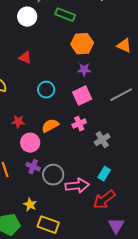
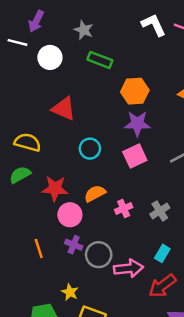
green rectangle: (65, 15) -> (100, 60), moved
white circle: (27, 17) -> (50, 57), moved
red triangle: (25, 58) -> (64, 109), size x1.5
purple star: (84, 70) -> (137, 124), size x1.5
red star: (18, 122) -> (55, 189), size x1.5
pink cross: (79, 124) -> (124, 208), moved

